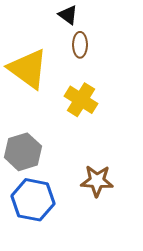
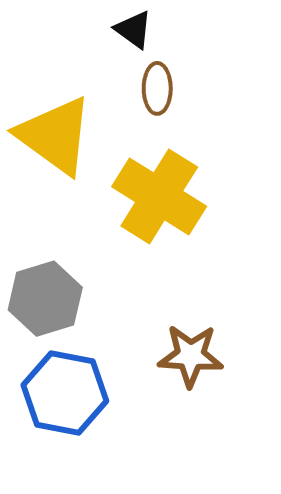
yellow cross: (81, 100) -> (159, 196), size x1.4

